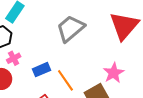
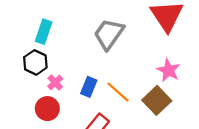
blue rectangle: (42, 70) -> (89, 87), turned -30

